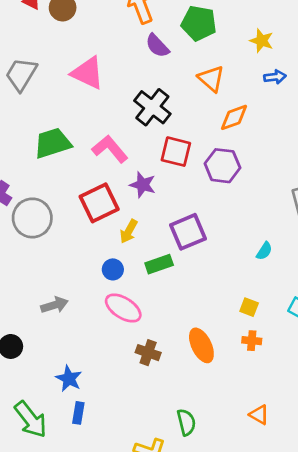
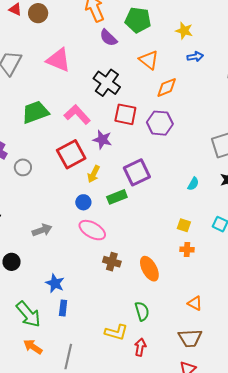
gray circle: (32, 218) -> (23, 167), size x0.6
orange ellipse: (201, 345) -> (149, 269), moved

